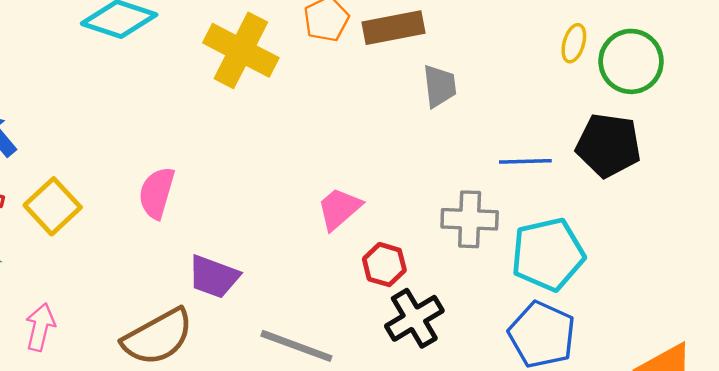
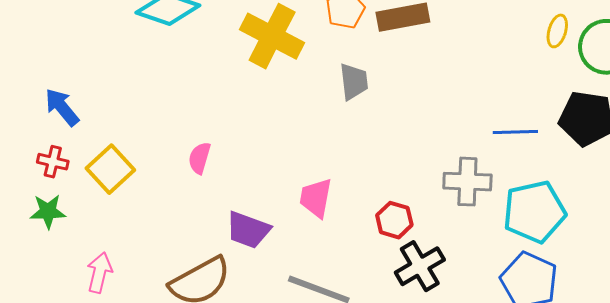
gray trapezoid: (440, 86) -> (354, 82), moved
pink semicircle: (157, 193) -> (199, 158), size x0.7
pink trapezoid: (339, 209) -> (316, 198), moved, turned -39

